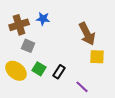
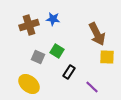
gray square: (28, 46) -> (38, 57), moved
green square: (39, 69) -> (57, 51), moved
yellow ellipse: (16, 71) -> (29, 84), moved

